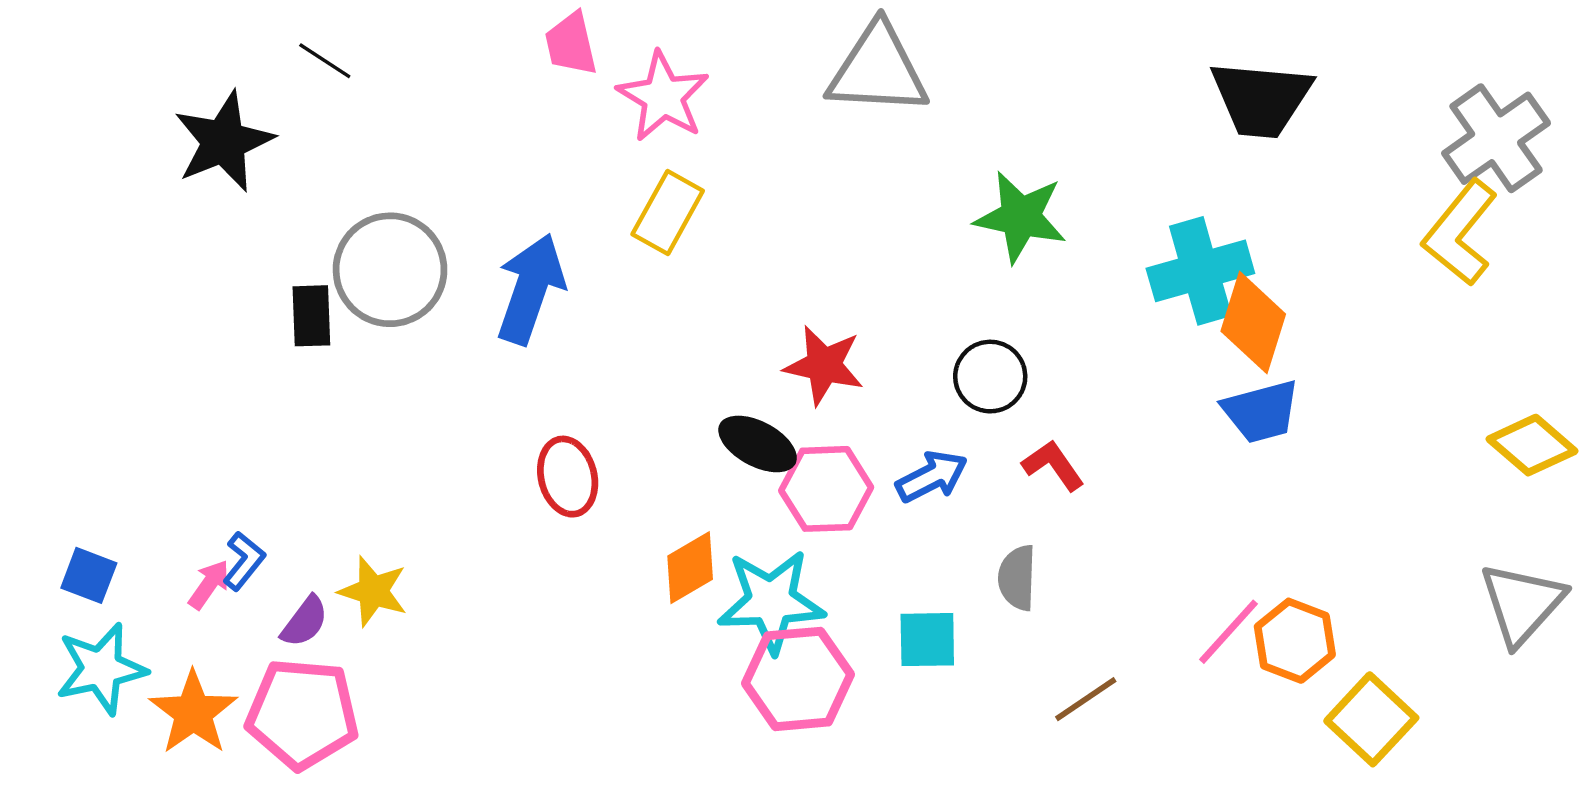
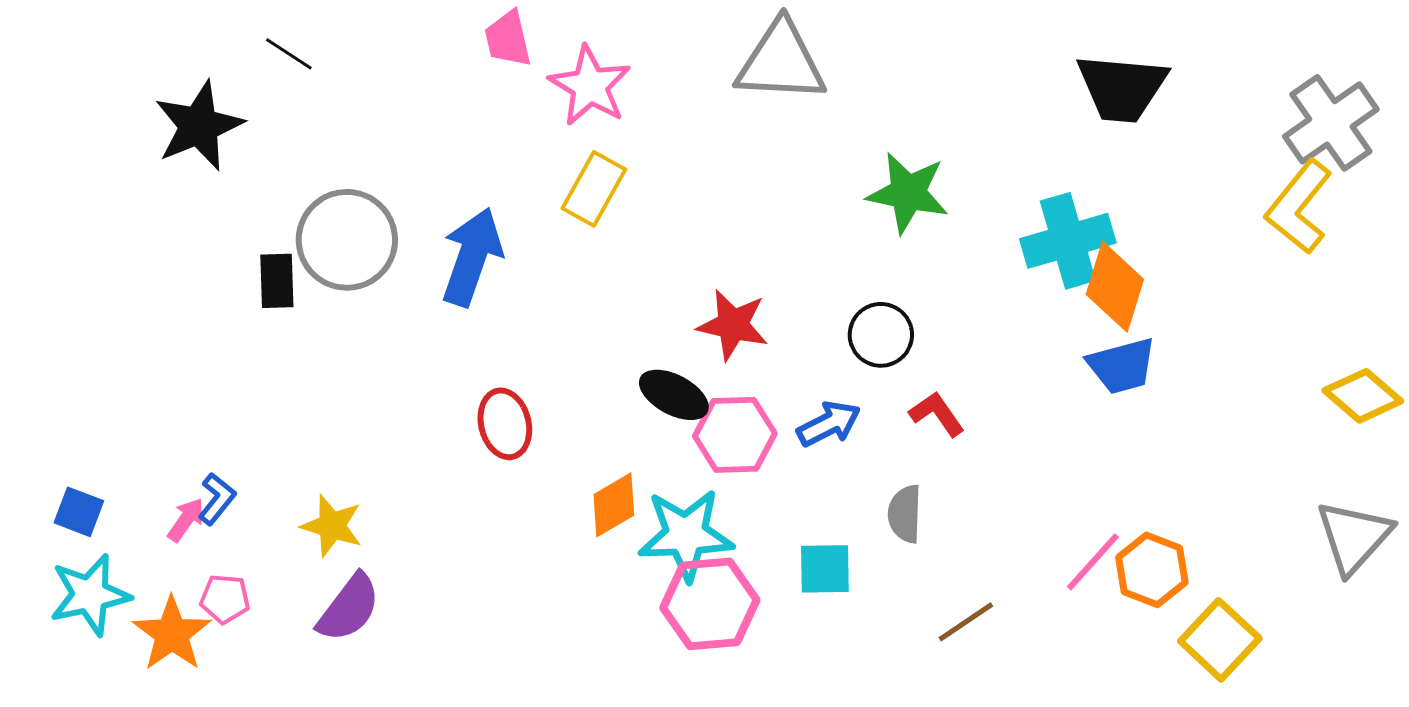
purple semicircle: (305, 622) -> (349, 608), moved, size x1.5
pink pentagon: (302, 714) -> (225, 599), moved, size x0.5

